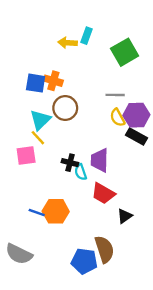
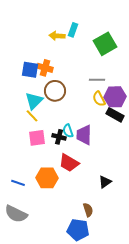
pink square: (26, 155) -> (37, 138), moved
cyan semicircle: (81, 172) -> (68, 131), moved
red trapezoid: (103, 193) -> (69, 163), moved
blue line: (37, 212) -> (18, 183), moved
brown semicircle: (104, 249) -> (88, 210), size x0.6
blue pentagon: (84, 261) -> (78, 230), moved

